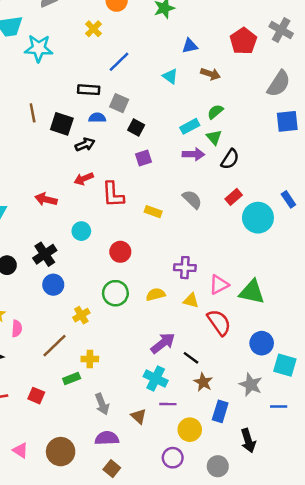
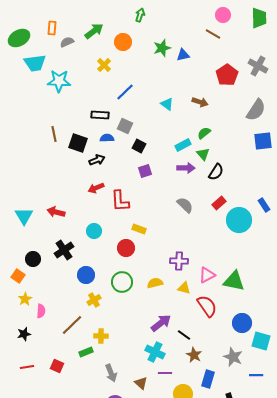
blue triangle: (190, 46) -> (183, 55), moved
red arrow: (46, 199) -> (56, 212), moved
yellow rectangle: (153, 212) -> (139, 229), moved
blue circle: (53, 285) -> (86, 275), moved

